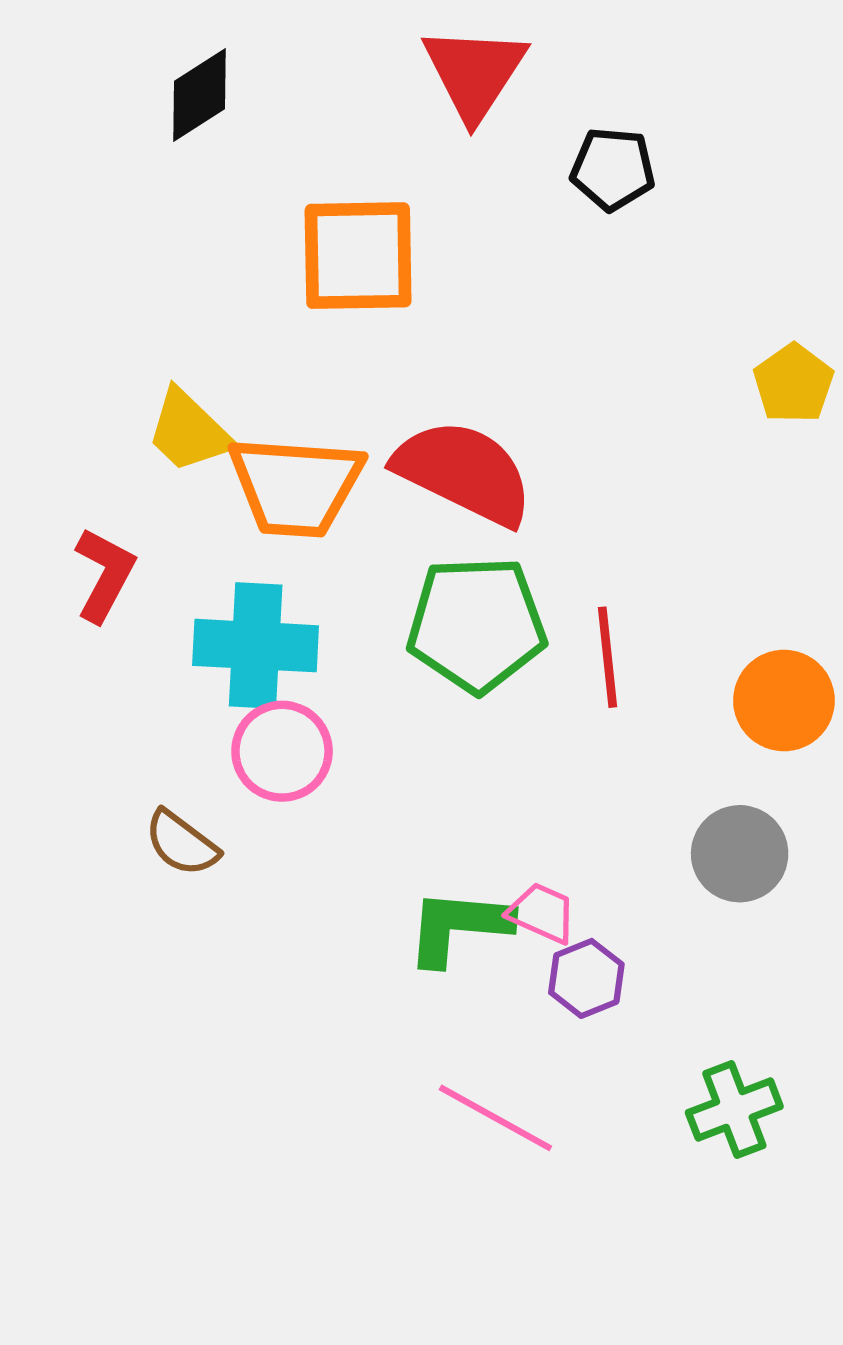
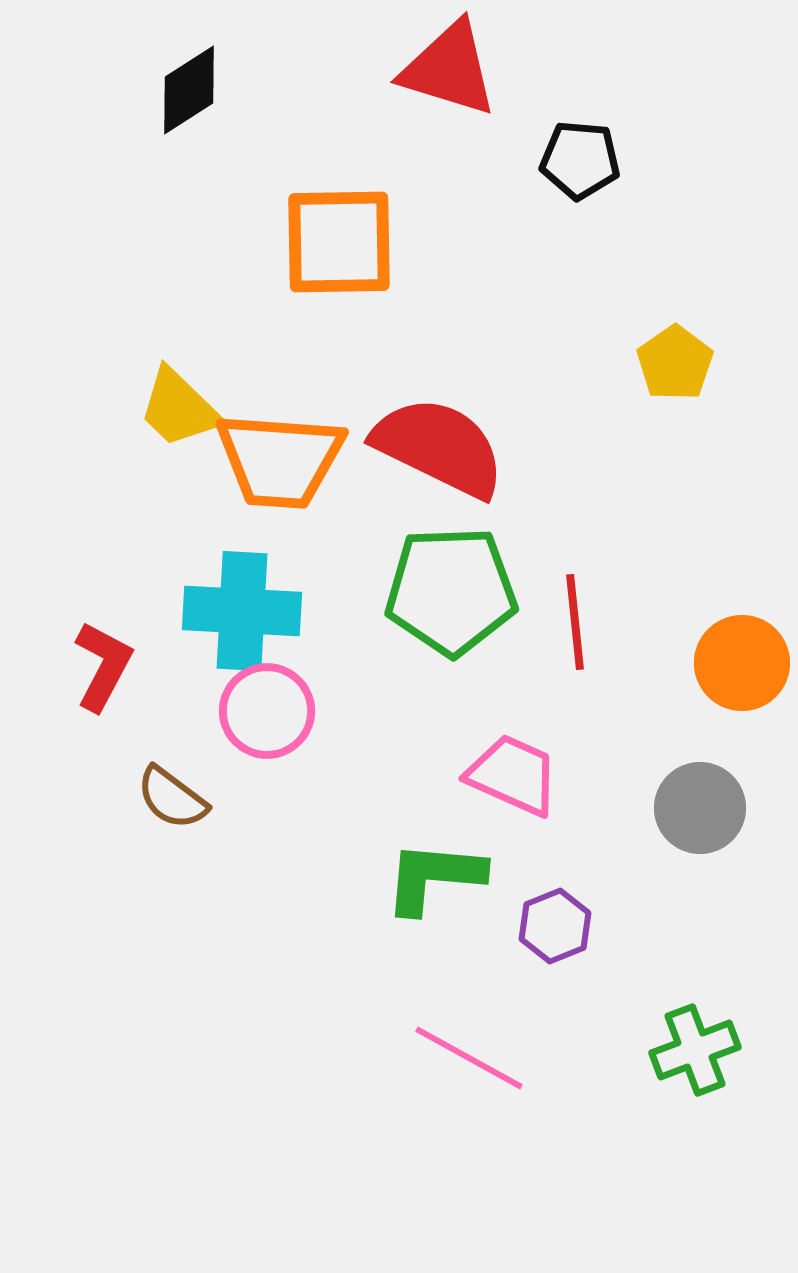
red triangle: (474, 73) -> (449, 69), turned -46
yellow pentagon: (793, 383) -> (675, 363), moved
red L-shape: (104, 575) -> (103, 666), moved
pink trapezoid: (542, 913) -> (513, 775), moved, size x1.4

